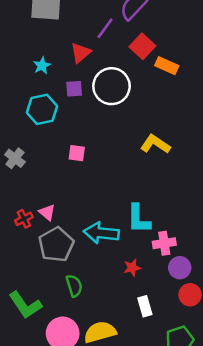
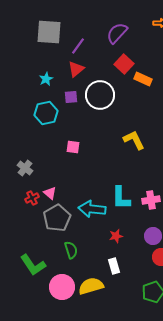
purple line: (105, 28) -> (78, 46), moved
yellow L-shape: (155, 144) -> (134, 140), turned 30
gray cross: (15, 158) -> (25, 168), moved
pink cross: (164, 243) -> (151, 200), moved
white rectangle: (145, 306) -> (114, 266), moved

